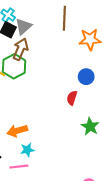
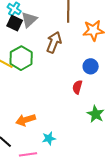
brown arrow: (20, 49) -> (54, 42), moved
cyan star: (27, 150) -> (49, 138), moved

